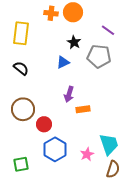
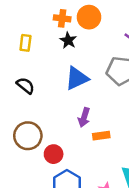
yellow rectangle: (21, 33) -> (25, 43), size x0.6
black star: (74, 42) -> (68, 40), moved
blue triangle: (63, 62) -> (77, 78), size x1.5

